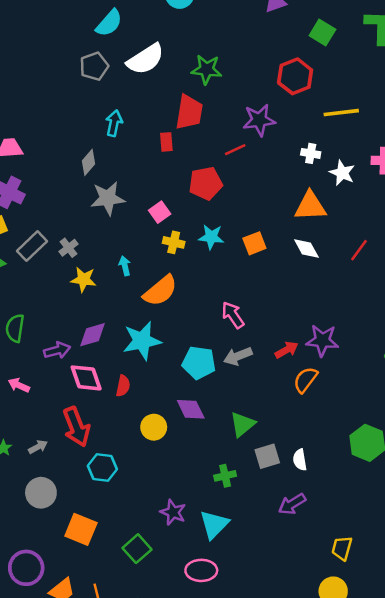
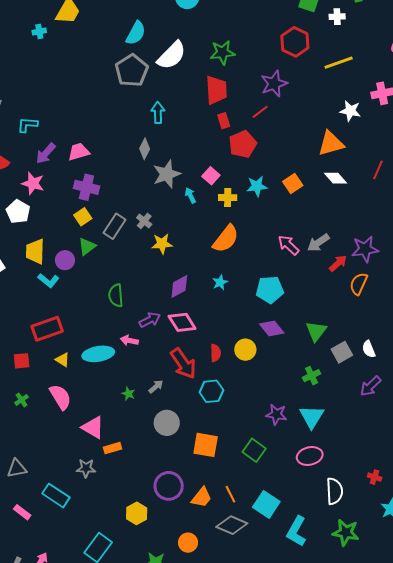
gray pentagon: (94, 66) -> (132, 71), size x1.4
red rectangle: (166, 142) -> (224, 121), moved
white cross: (311, 153) -> (337, 17), moved
cyan arrow: (125, 266) -> (190, 195), moved
cyan star: (142, 341) -> (220, 282), size x0.5
purple arrow: (57, 350) -> (150, 320), moved
gray arrow: (238, 356) -> (318, 243), moved
red semicircle: (123, 386) -> (216, 353), moved

